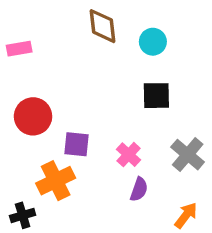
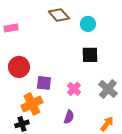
brown diamond: (102, 26) -> (59, 15), turned -35
purple semicircle: (139, 189) -> (69, 117), moved
black cross: (23, 215) -> (22, 124), moved

